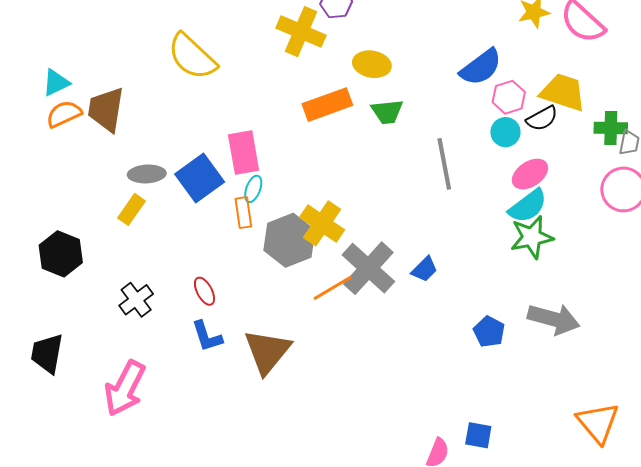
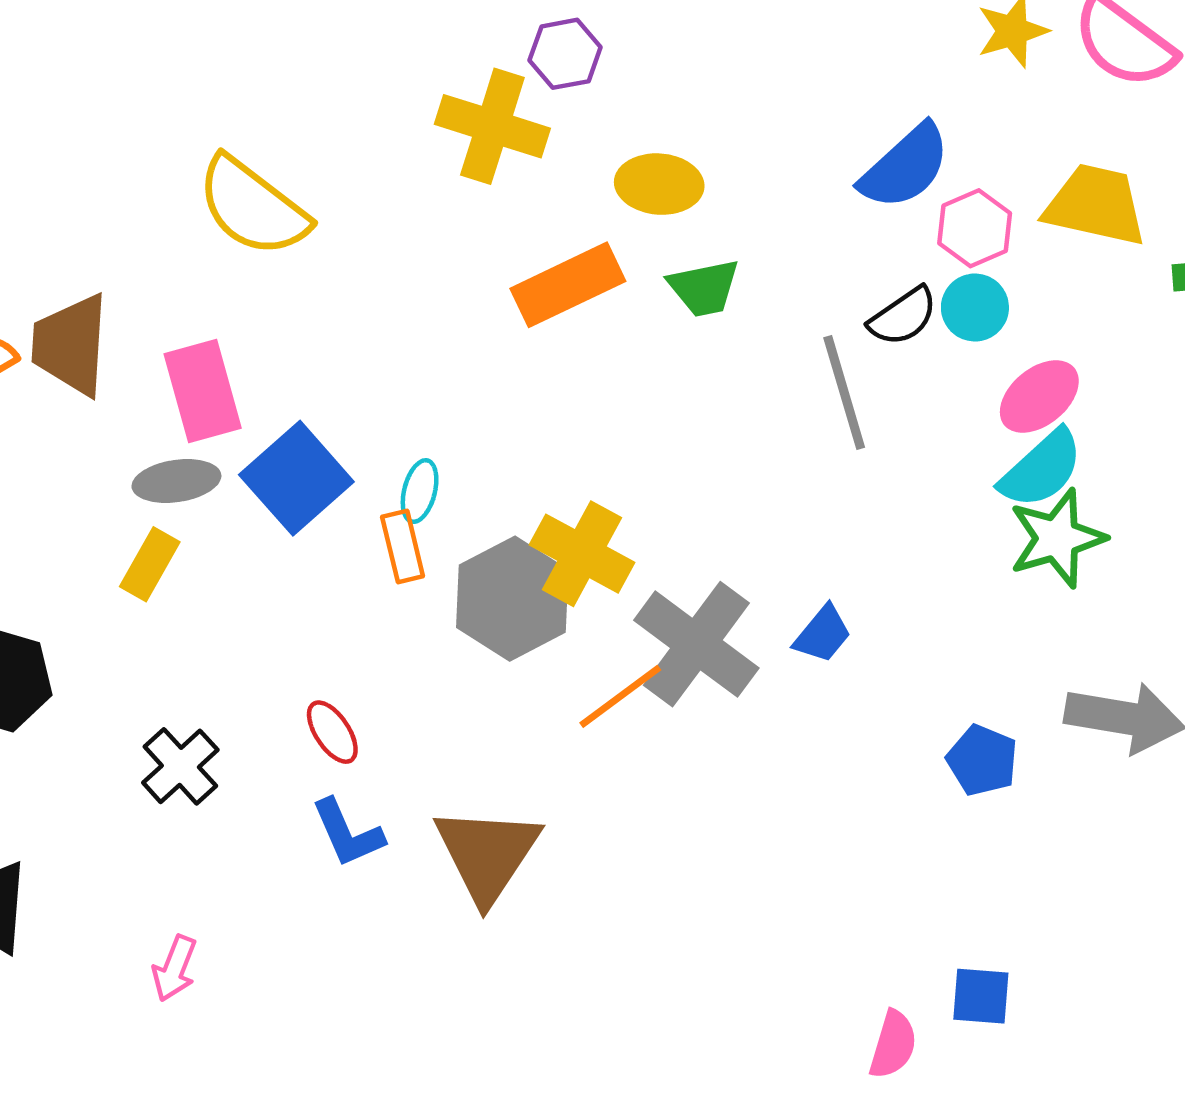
black semicircle: (542, 118) -> (903, 316), moved
pink rectangle: (244, 153) -> (203, 391), moved
pink arrow: (125, 388) -> (175, 968), size x0.5

